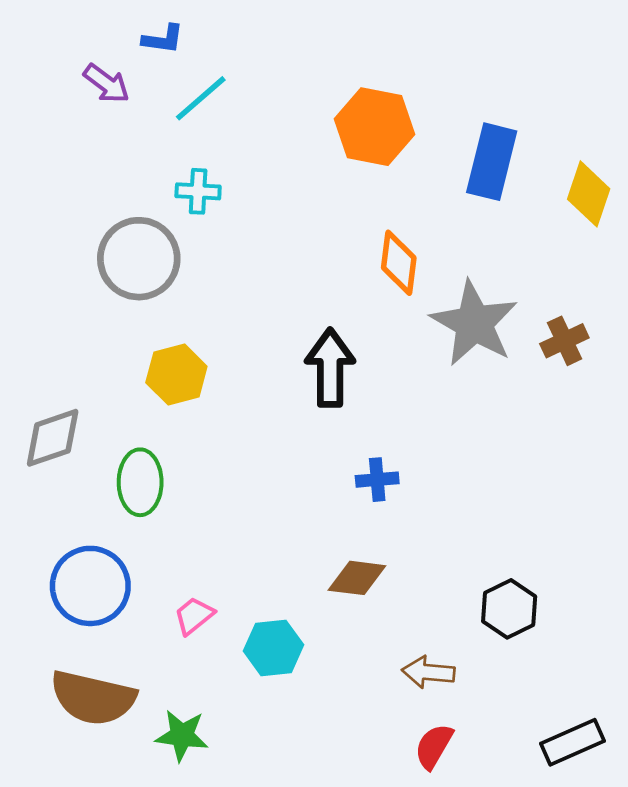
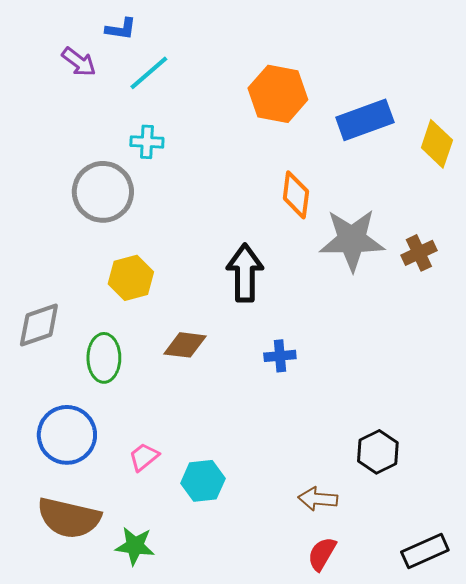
blue rectangle: (492, 162) -> (365, 120), turned 56
gray star: (474, 323) -> (352, 240), turned -30
brown diamond: (357, 578) -> (185, 345), moved

